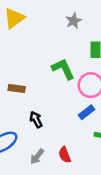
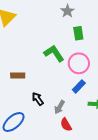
gray star: (74, 21) -> (67, 11), moved
gray arrow: (37, 157) -> (59, 107), moved

